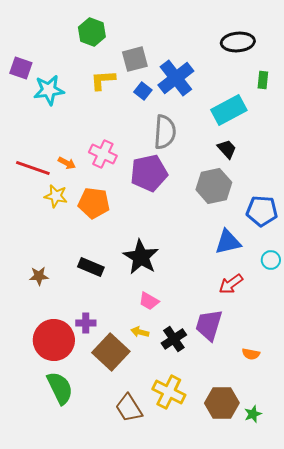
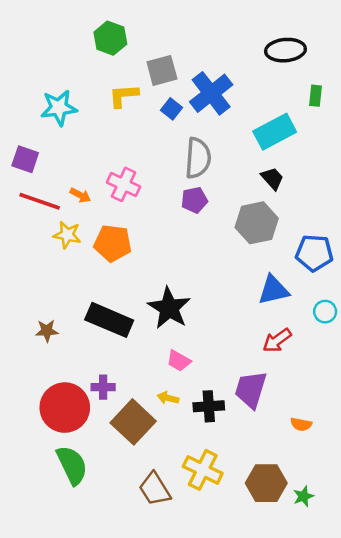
purple square: (21, 68) -> (25, 159), moved
purple pentagon: (149, 173) -> (194, 200), moved, size x0.6
black rectangle: (91, 267) -> (109, 320), size x1.5
black cross: (174, 339) -> (209, 406), turned 30

